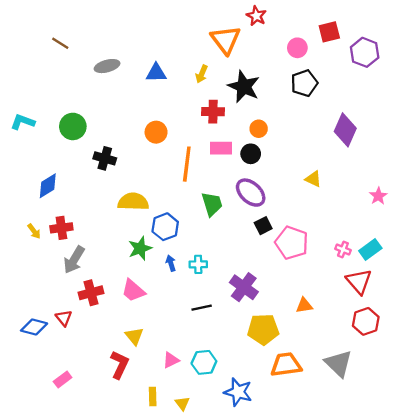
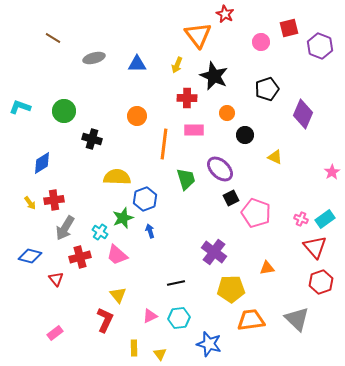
black pentagon: (304, 83) -> (267, 89), moved
black circle: (251, 154) -> (245, 135), moved
cyan cross: (198, 264) -> (100, 232), moved, turned 35
black line: (202, 308) -> (176, 283), moved
blue diamond: (34, 327) -> (30, 256), moved

